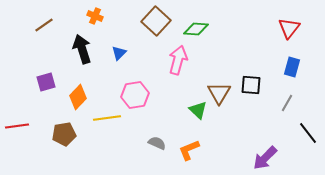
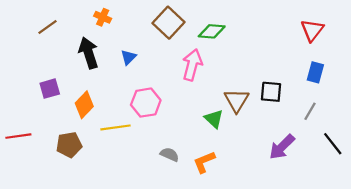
purple arrow: (265, 158) -> (282, 147), moved

